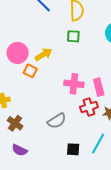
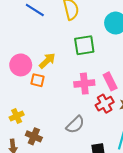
green square: (73, 36) -> (84, 45), moved, size x1.5

